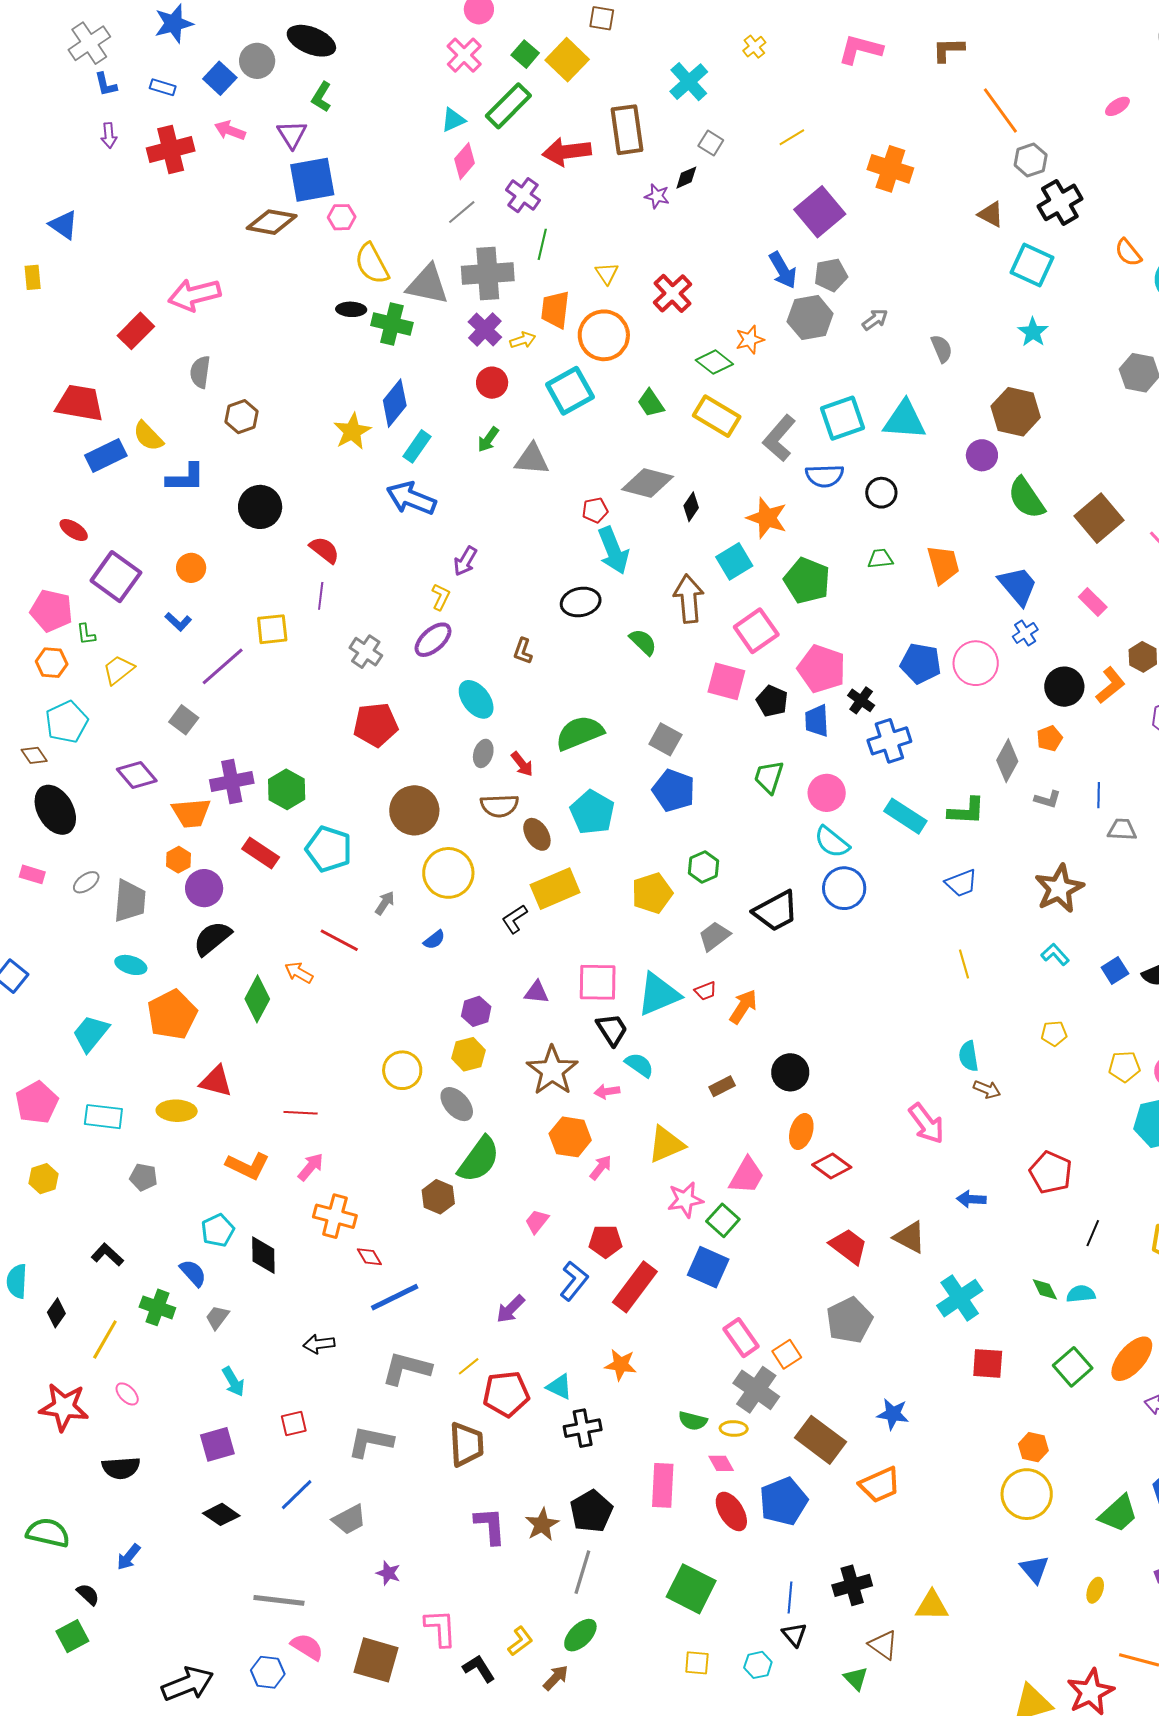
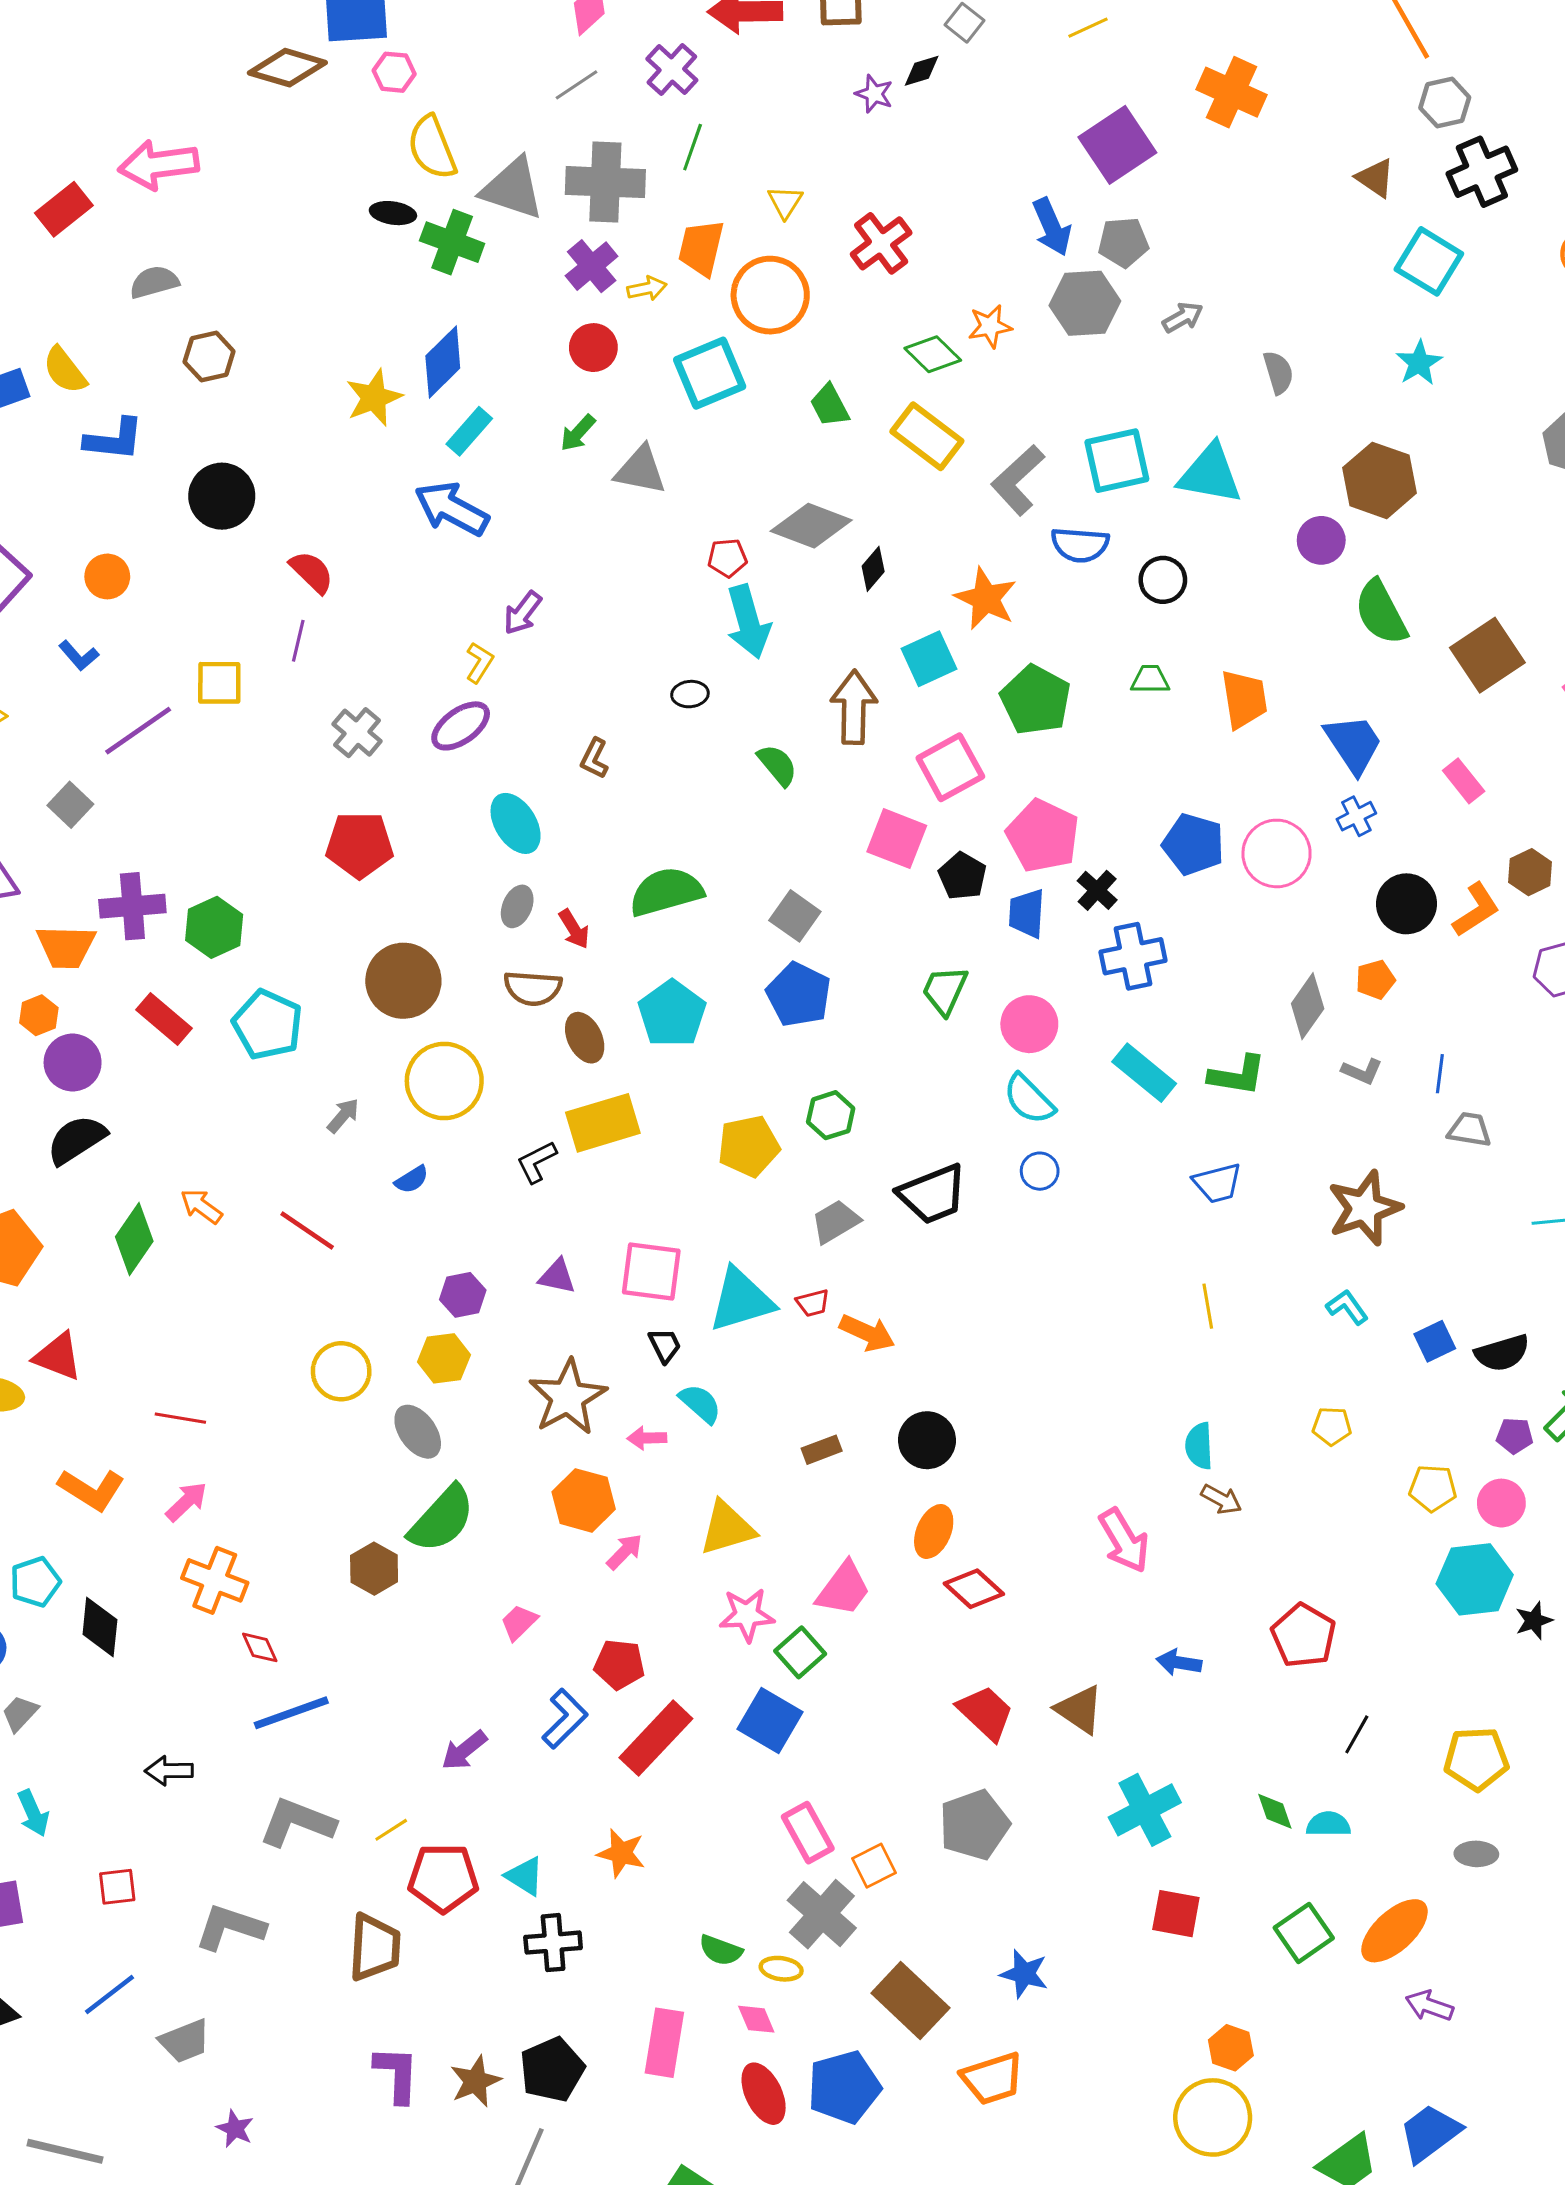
gray semicircle: (200, 372) -> (154, 282), turned 60
black ellipse: (581, 602) -> (690, 694), size x0.6
blue circle: (844, 888) -> (1040, 1171), size x0.6
red line: (339, 940) -> (307, 1230), moved
orange arrow: (743, 1007) -> (867, 1333), turned 75
black trapezoid: (612, 1030) -> (665, 1345), size x0.7

